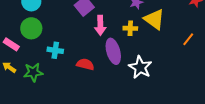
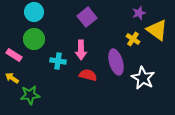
pink arrow: (100, 25) -> (81, 50), moved
yellow cross: (130, 28) -> (133, 39), turned 32
green star: (33, 72) -> (30, 95), moved

